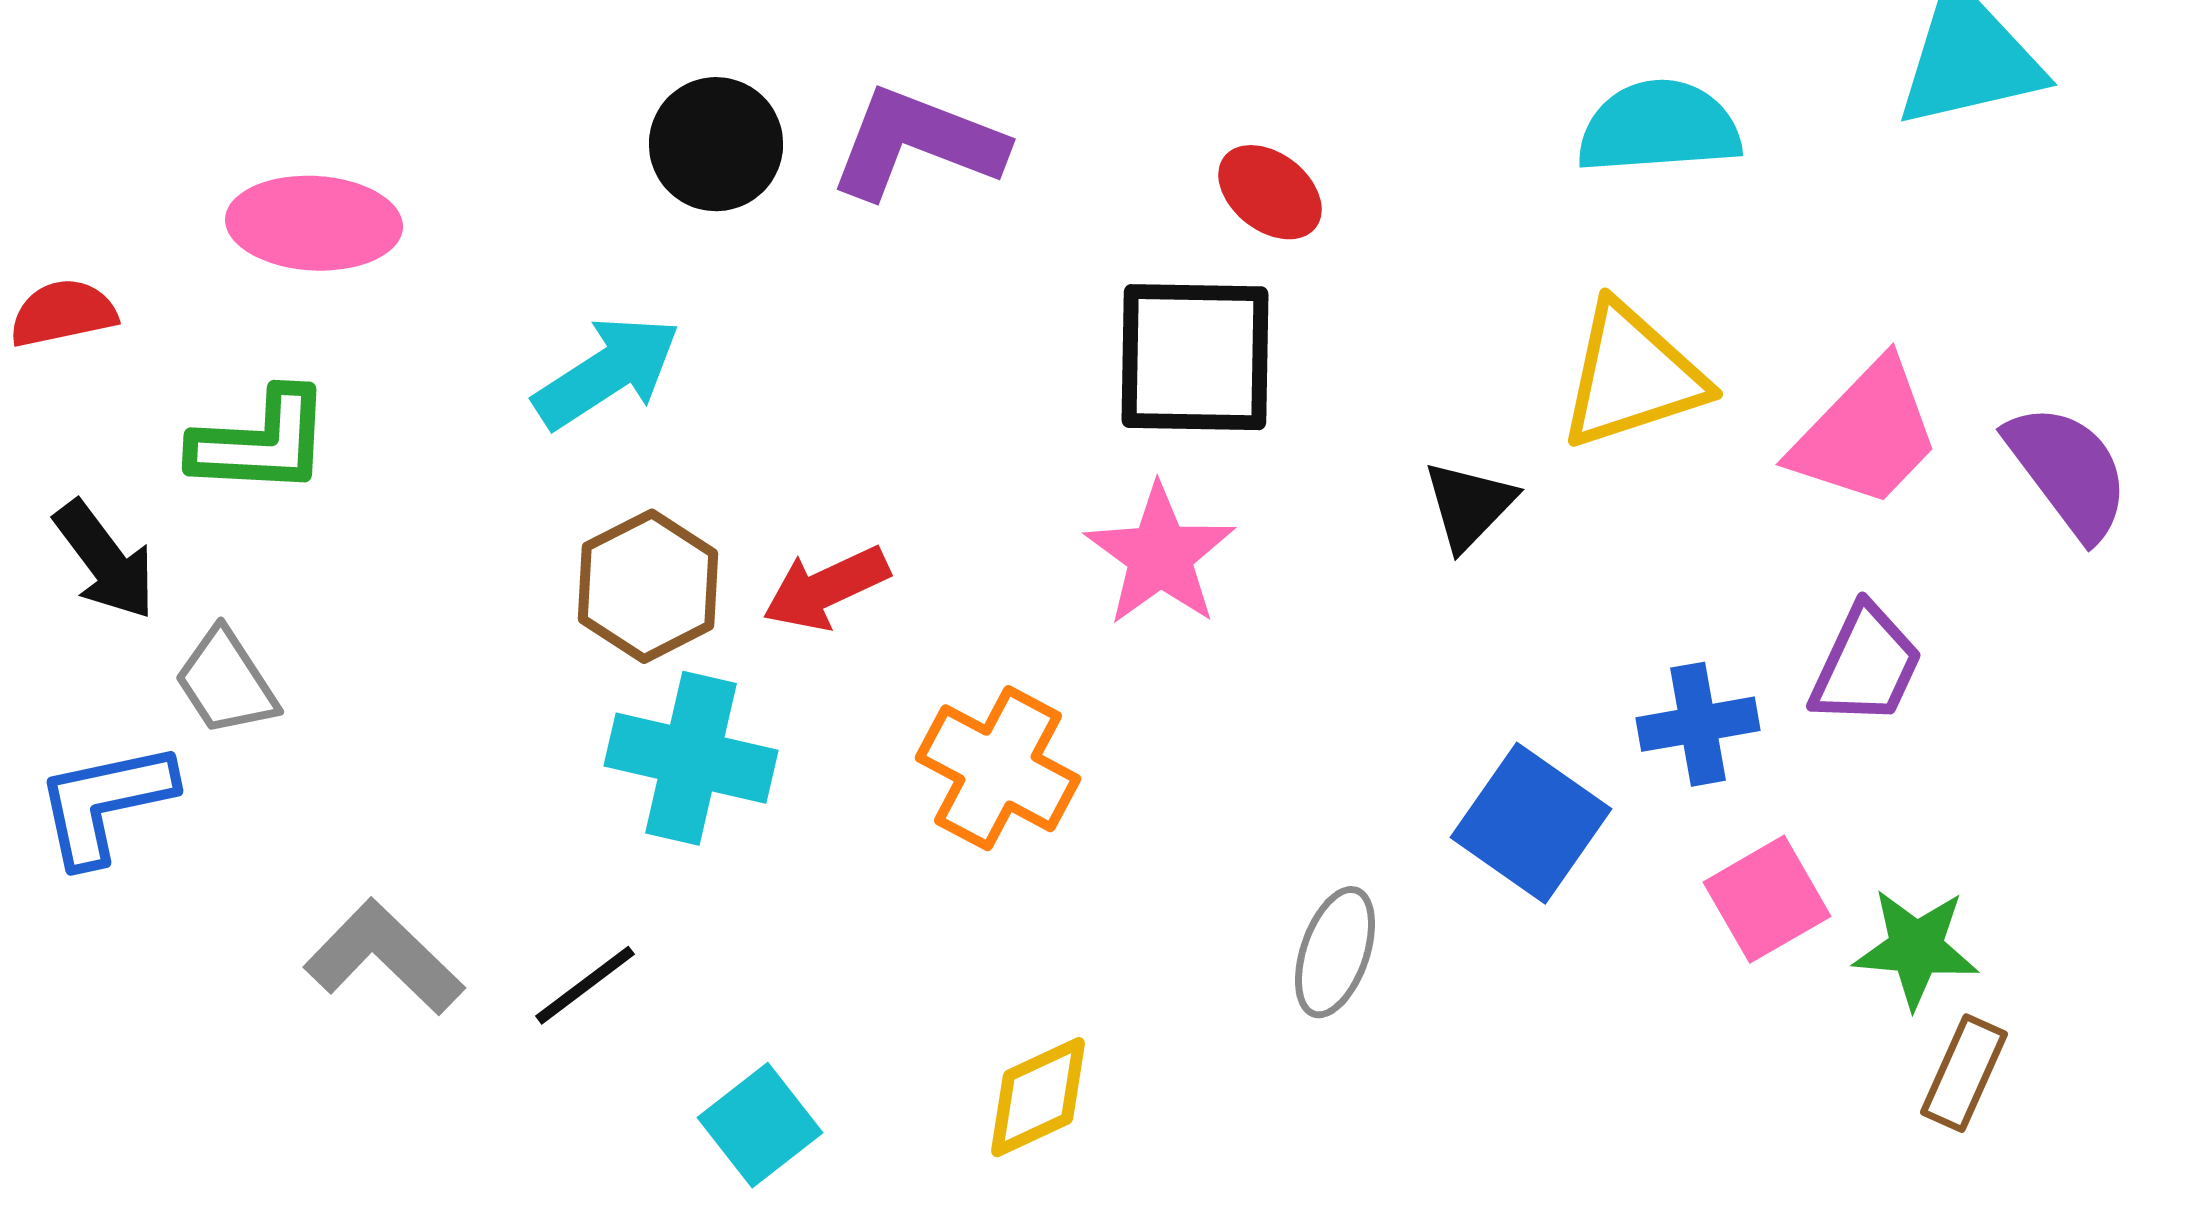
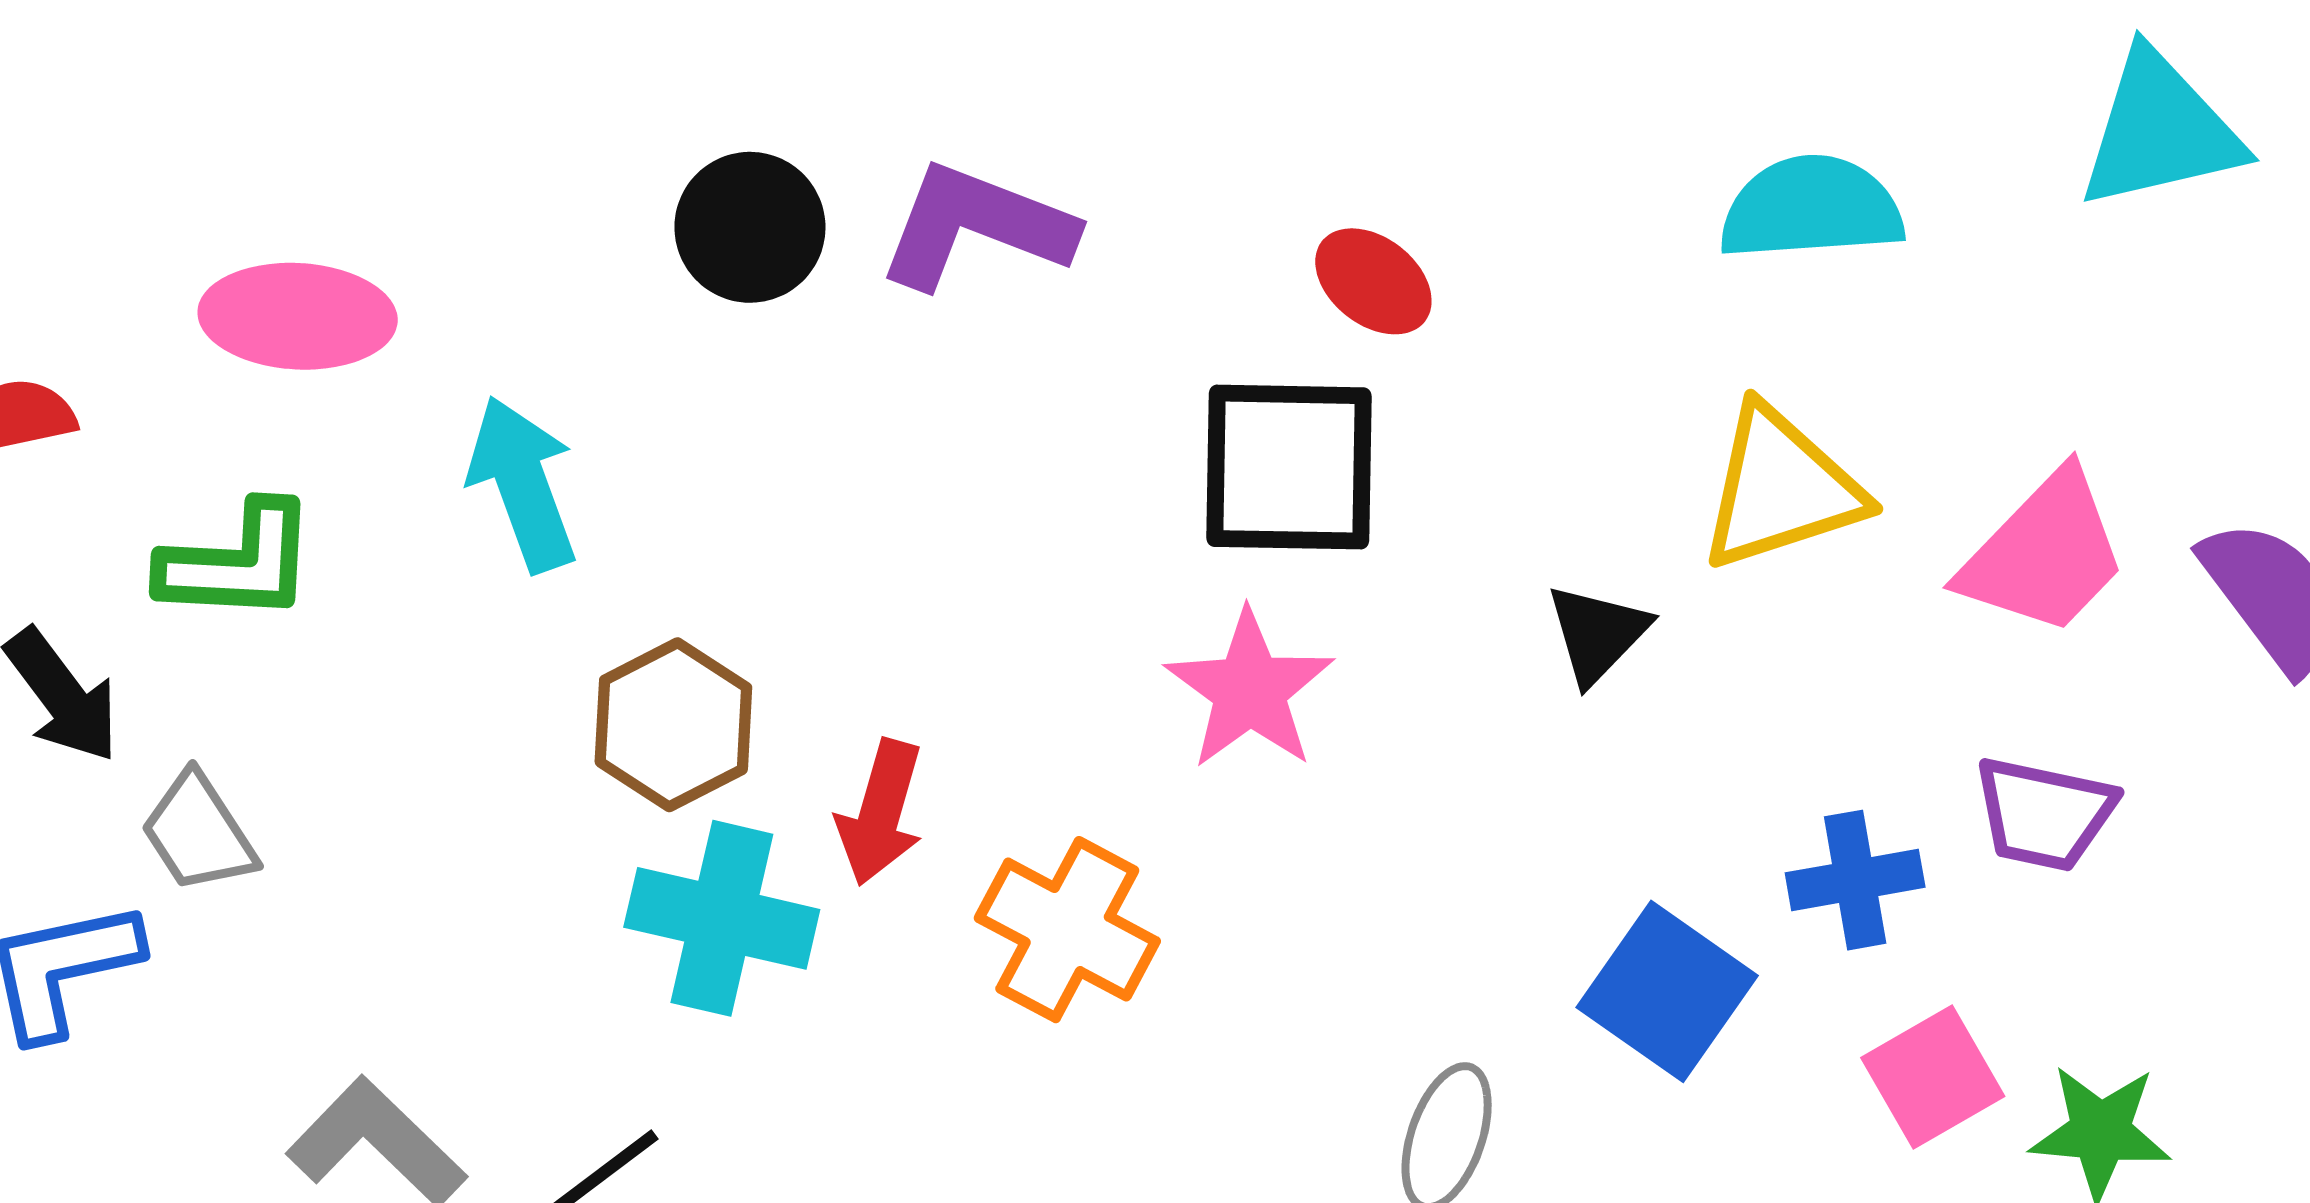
cyan arrow: (607, 372) -> (523, 484), moved, turned -77
red arrow: (826, 588) -> (881, 813), moved, turned -49
purple trapezoid: (1866, 665) -> (2044, 814), turned 77

